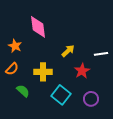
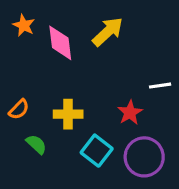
orange star: (15, 46) -> (24, 25), moved
yellow arrow: (68, 51) -> (108, 32), moved, size x1.5
purple circle: (91, 99) -> (144, 157), size x1.6

